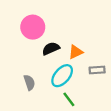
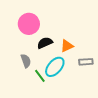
gray semicircle: (29, 82) -> (26, 61), moved
green line: (69, 99) -> (40, 76), moved

